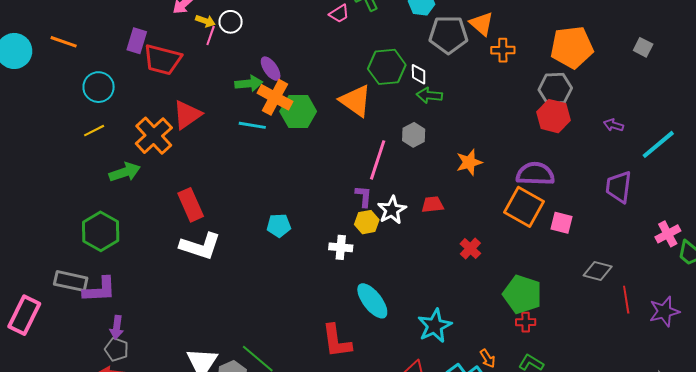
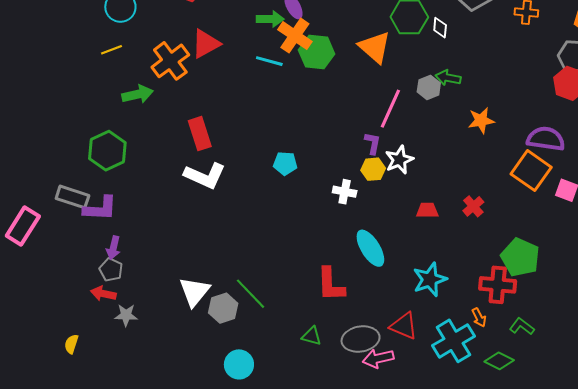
green arrow: (429, 95) -> (448, 78), moved
red trapezoid: (433, 205) -> (427, 210), moved
red cross: (526, 322) -> (498, 285), moved, size x1.8

